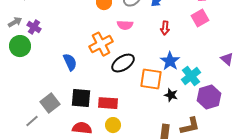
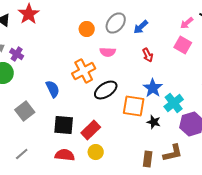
pink square: (200, 18) -> (183, 45), turned -30
red arrow: (165, 28) -> (148, 55), turned -32
gray square: (50, 103) -> (25, 111), moved
red rectangle: (108, 103) -> (91, 130), turned -48
gray line: (32, 121) -> (22, 154), moved

